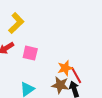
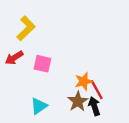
brown star: (60, 85) -> (78, 101), turned 30

